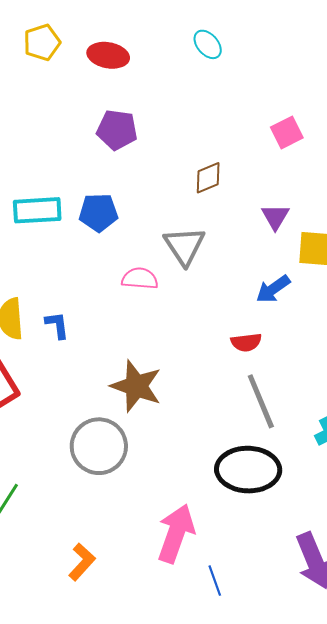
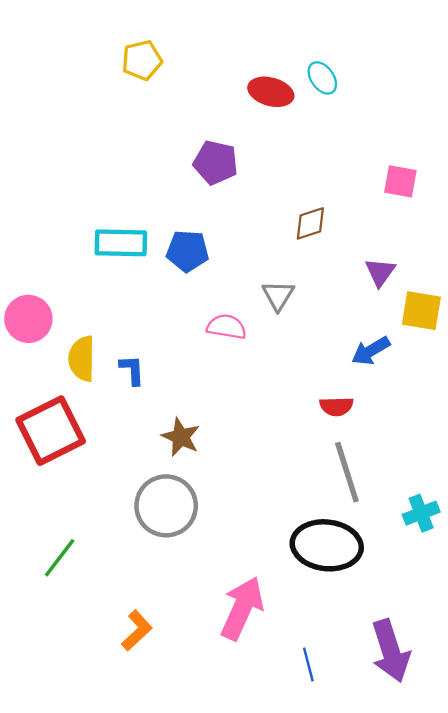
red ellipse: (108, 55) -> (271, 92), moved
pink square: (287, 133) -> (400, 181), turned 32
gray triangle: (184, 246) -> (278, 295), size x0.7
brown star: (136, 386) -> (181, 437), moved, size x0.7
blue line: (215, 581) -> (308, 664), moved

